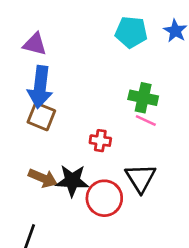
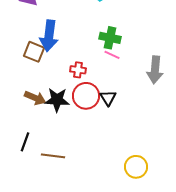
blue arrow: (40, 87) -> (49, 36), moved
black triangle: (140, 178) -> (108, 98), size x0.7
red circle: (104, 198) -> (86, 96), moved

